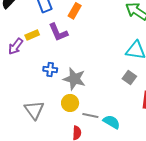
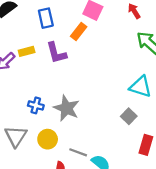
blue cross: (50, 70) -> (36, 105), moved
yellow circle: (70, 103) -> (48, 139), moved

